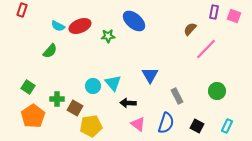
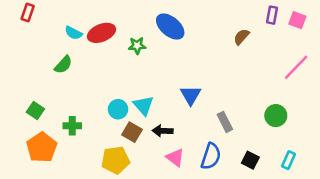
pink line: (206, 49) -> (296, 67), moved
brown square: (75, 108) -> (132, 132), moved

